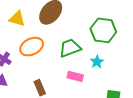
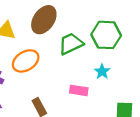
green trapezoid: (70, 48) -> (71, 44), moved

